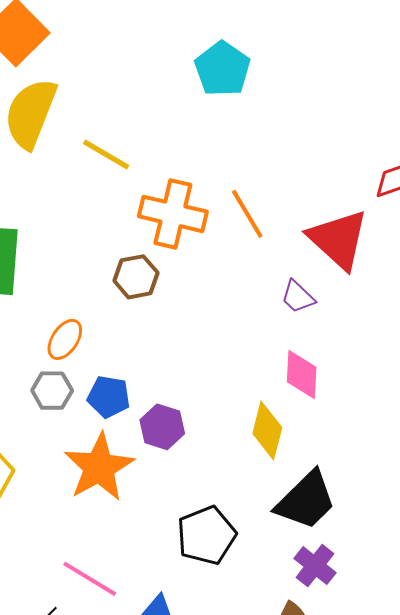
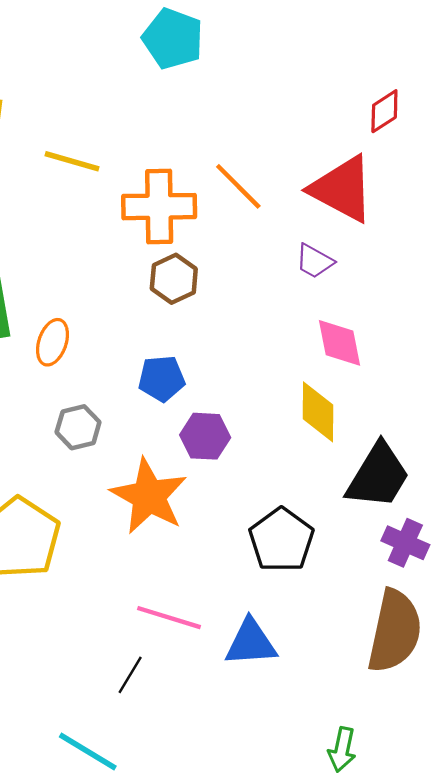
brown hexagon: (136, 277) -> (174, 279), moved
orange ellipse: (65, 339) -> (52, 342), moved
blue pentagon: (109, 397) -> (162, 379), moved

